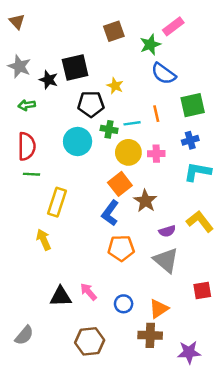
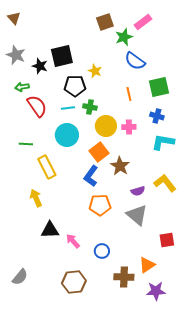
brown square: (114, 31) -> (105, 22), moved
cyan line: (132, 123) -> (68, 108), moved
blue cross: (190, 140) -> (157, 116), turned 32
cyan circle: (78, 141) -> (67, 135), moved
red semicircle: (27, 146) -> (37, 106), moved, turned -35
yellow rectangle: (57, 202) -> (47, 167), turned -45
black triangle: (61, 297) -> (50, 230), moved
orange triangle: (159, 309) -> (147, 265), moved

